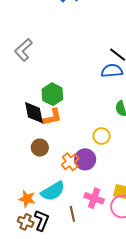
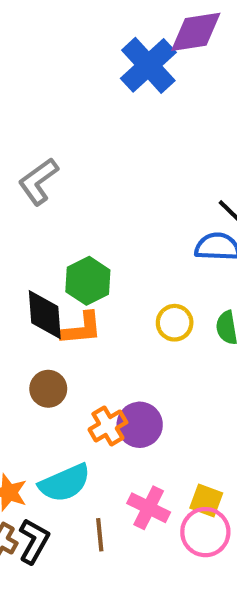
yellow circle: (102, 136) -> (175, 323), moved

